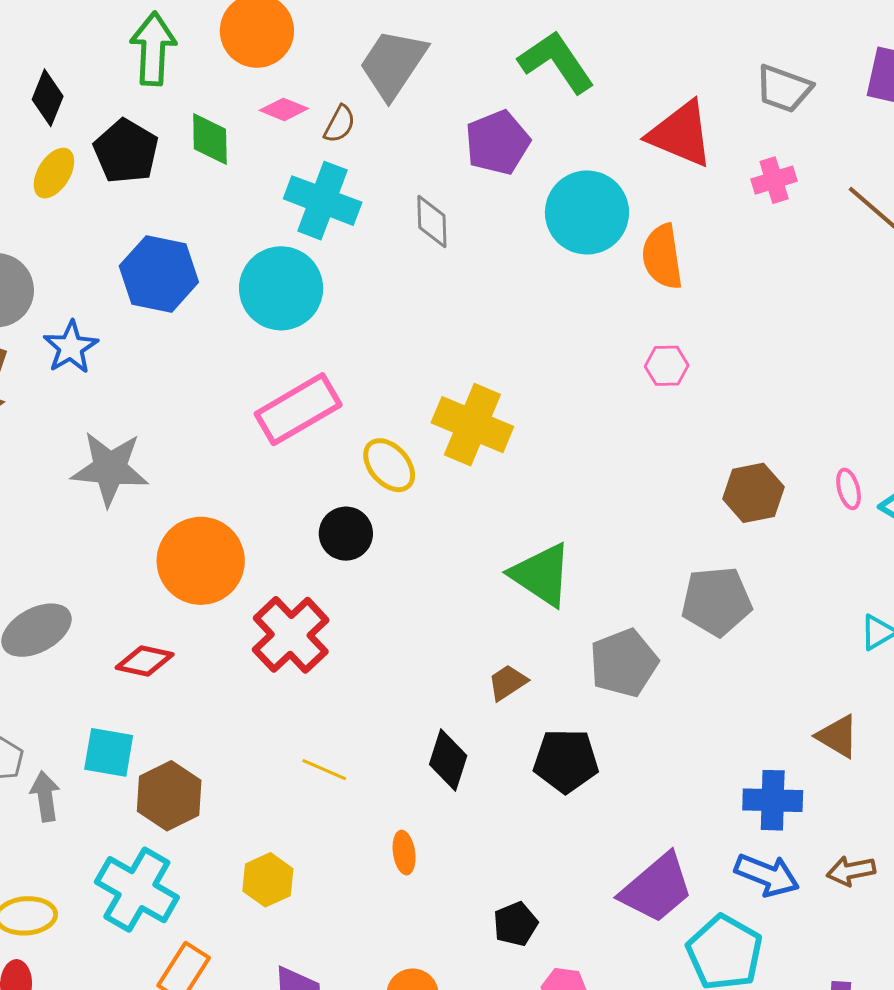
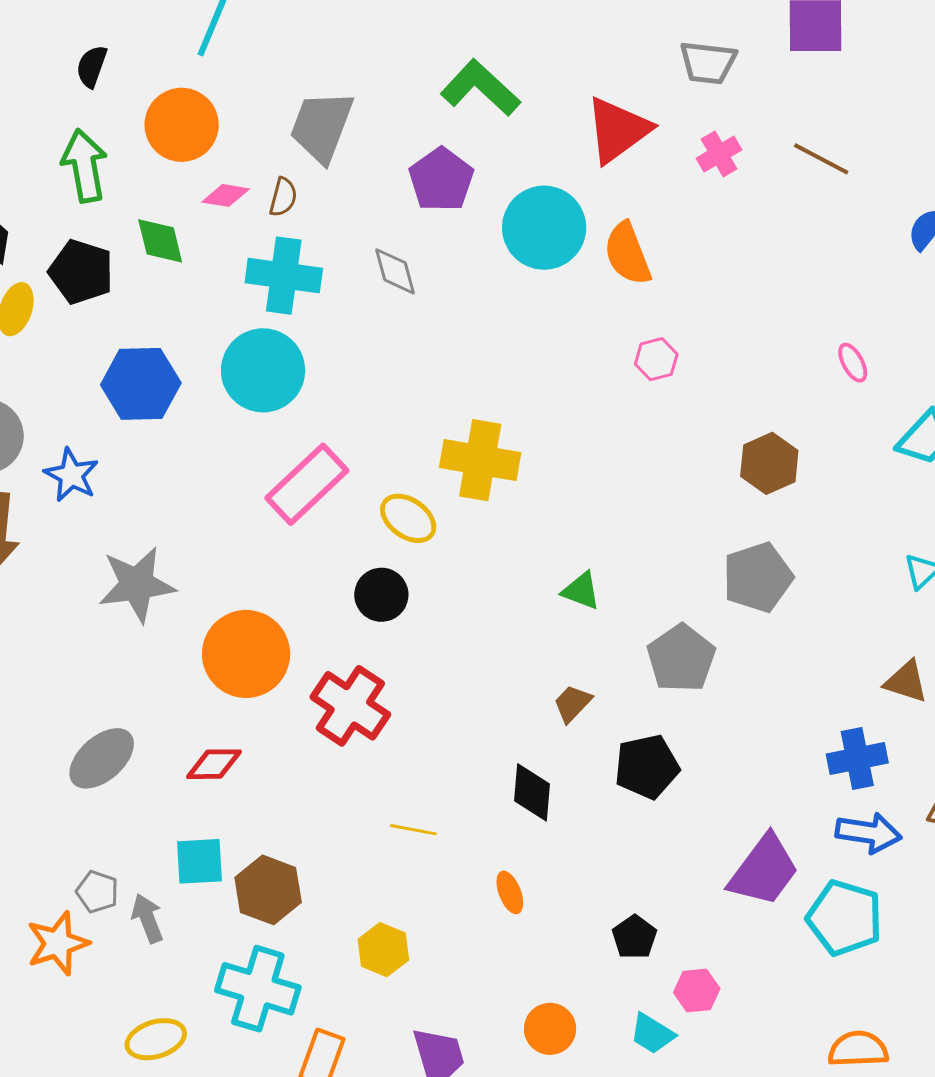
red triangle: (681, 134) -> (618, 130), turned -46
pink ellipse: (849, 489) -> (853, 363), moved
green triangle: (541, 575) -> (581, 591), size x0.6

